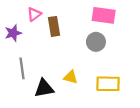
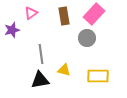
pink rectangle: (104, 15) -> (94, 14), turned -55
brown rectangle: (54, 26) -> (64, 16), moved
gray line: (22, 68) -> (41, 54), moved

